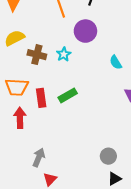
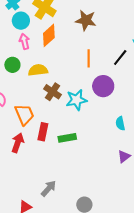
cyan star: (64, 54) -> (77, 100), size x1.5
orange trapezoid: (17, 87) -> (24, 114), turned -135
gray arrow: (39, 158) -> (49, 188), moved

